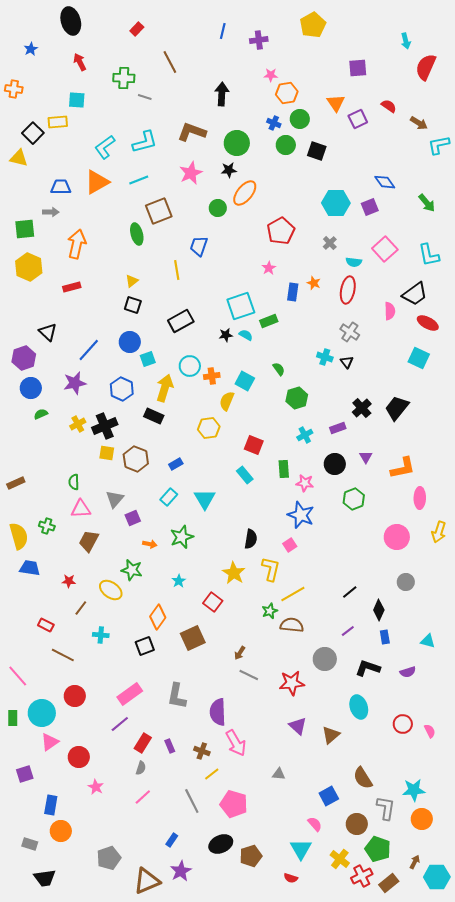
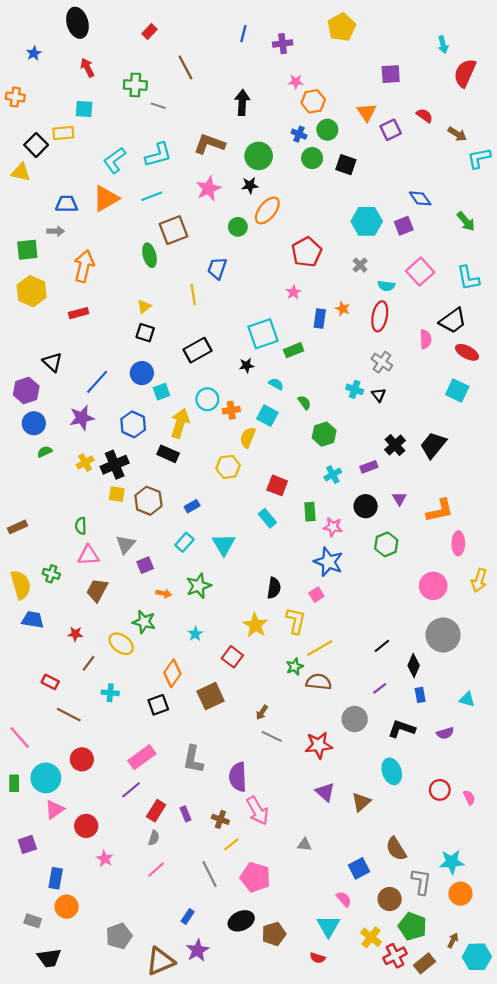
cyan semicircle: (246, 335) -> (276, 384), moved
gray circle: (406, 582) -> (443, 635), size x1.8

